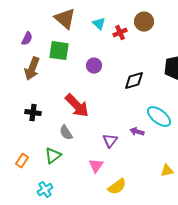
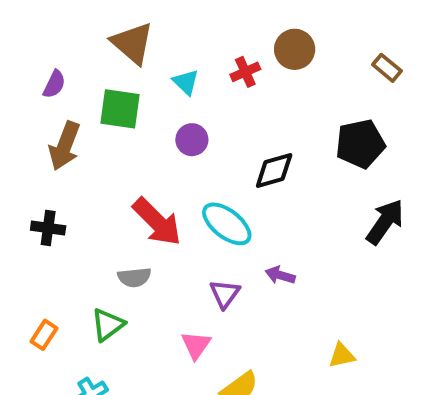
cyan triangle: (99, 24) -> (186, 82), moved
black cross: (33, 113) -> (48, 228), moved
cyan ellipse: (159, 117) -> (227, 224), moved
gray semicircle: (66, 133) -> (134, 277), turned -63

